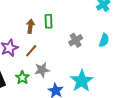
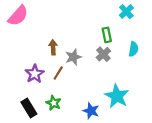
green rectangle: (49, 21) -> (107, 35), moved
gray star: (42, 70) -> (73, 57), moved

